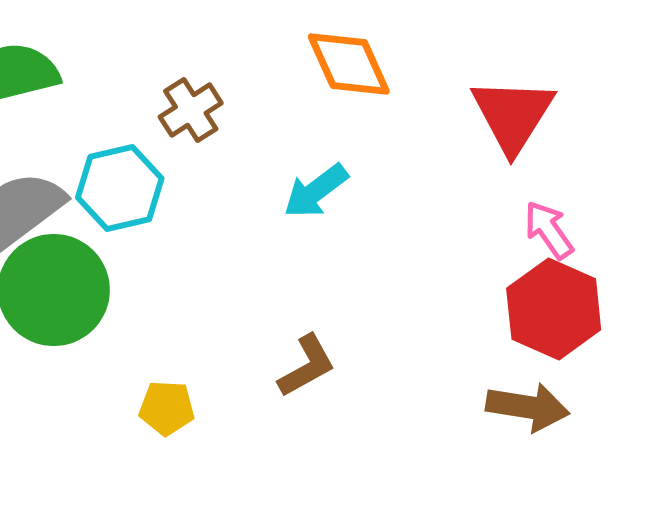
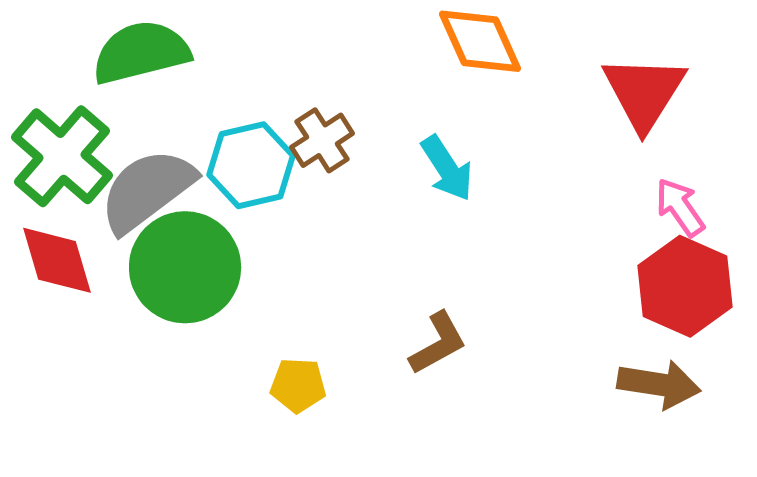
brown cross: (191, 110) -> (322, 140), moved
cyan arrow: (316, 191) -> (447, 168), turned -86

